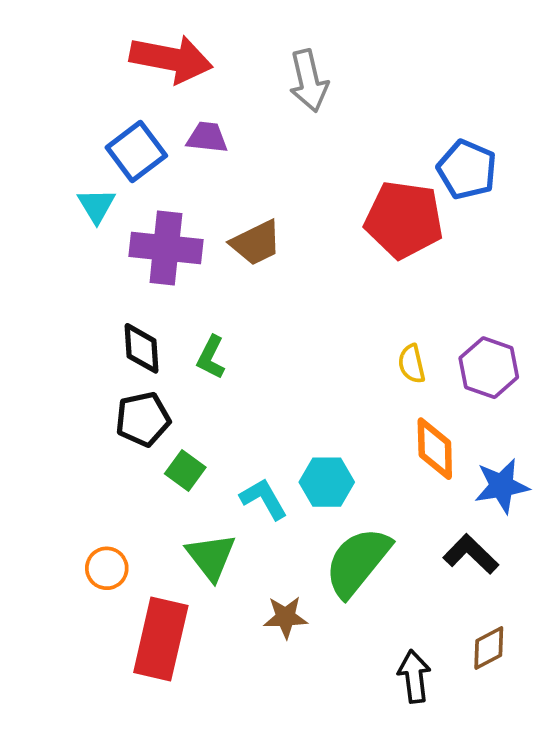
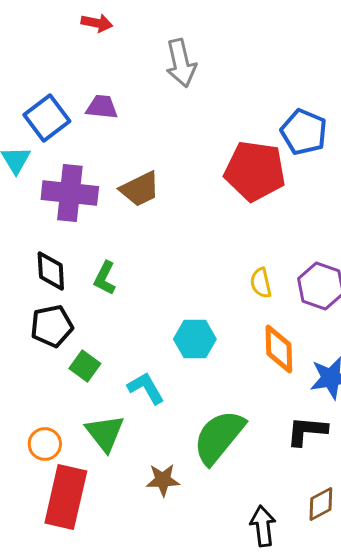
red arrow: (171, 59) -> (97, 23), moved, size x0.5
cyan hexagon: (327, 482) -> (195, 339), moved
black L-shape: (471, 554) -> (307, 431), turned -39
orange circle: (107, 568) -> (45, 444), moved

